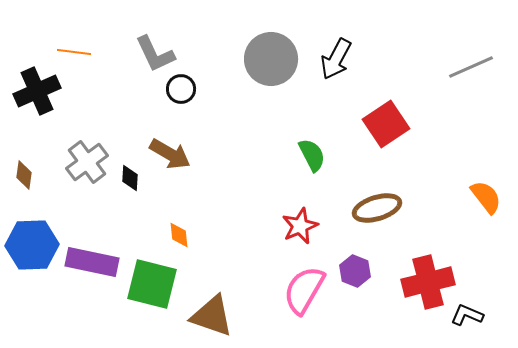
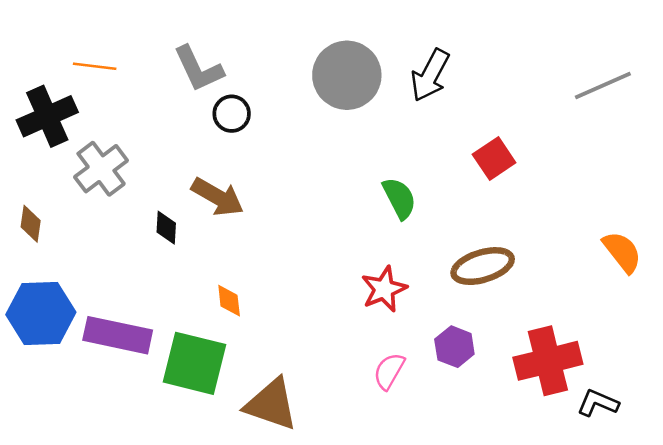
red square: (386, 124) -> (494, 158), size x0.7
gray cross: (87, 162) -> (101, 169), moved
pink semicircle: (304, 290) -> (389, 371), size x0.6

